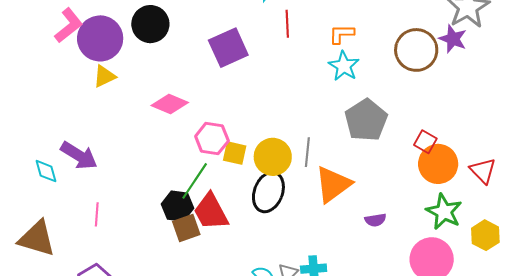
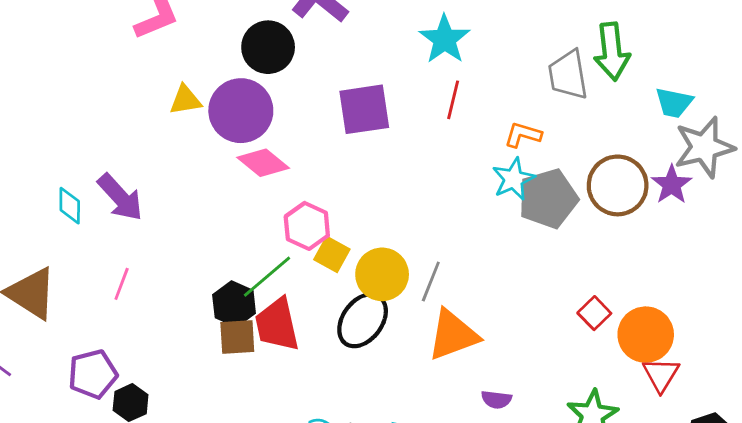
purple circle: (100, 38) -> (241, 111), moved
gray pentagon: (366, 120) -> (548, 199), moved
orange circle: (438, 164) -> (646, 335), moved

